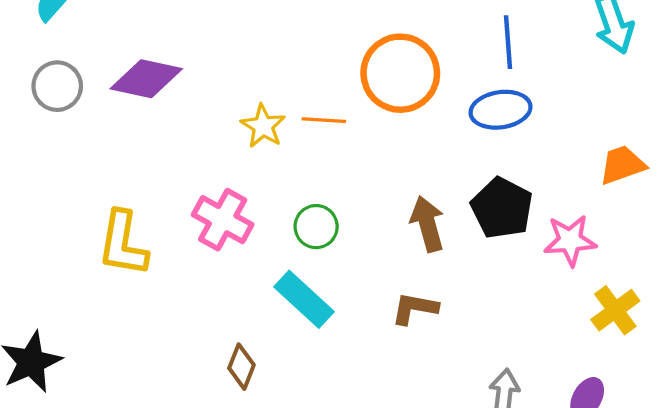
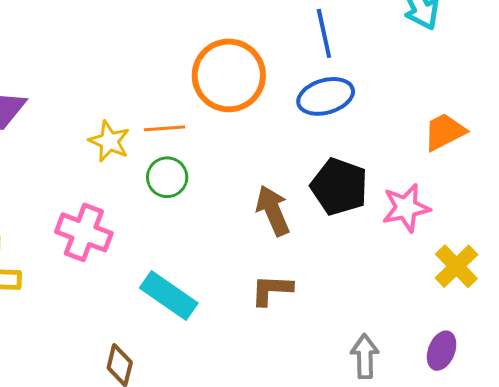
green circle: (316, 227) -> (167, 177), moved

